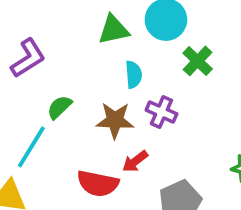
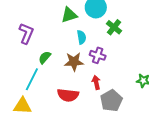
purple L-shape: (28, 58) -> (26, 34), turned -30
red arrow: (135, 161) -> (96, 82), moved, turned 120

